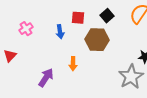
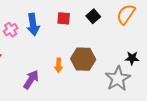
blue arrow: (60, 32) -> (33, 24), moved, size x1.5
brown hexagon: (97, 40) -> (83, 59), moved

